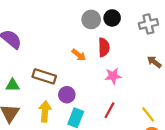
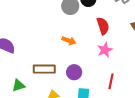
red semicircle: (104, 47) -> (103, 26), moved
purple circle: (67, 95) -> (74, 72), moved

